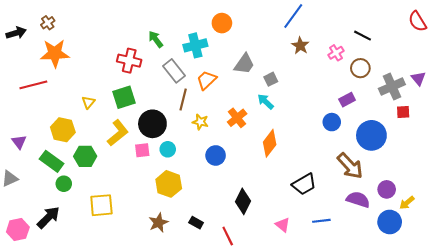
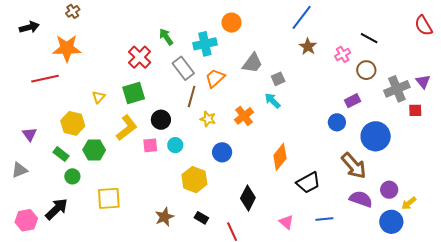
brown cross: (48, 23) -> (73, 11), moved
red cross: (129, 61) -> (140, 57), turned 30
red square: (403, 112) -> (415, 110), moved
black circle: (152, 124) -> (161, 120), size x0.7
orange diamond: (270, 143) -> (280, 157), moved
green rectangle: (52, 161) -> (61, 154), size x0.7
yellow hexagon: (169, 184) -> (194, 180), moved

